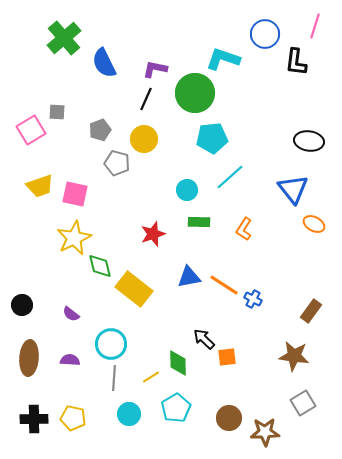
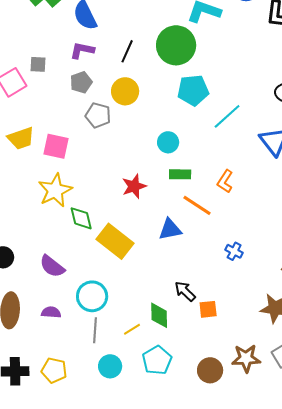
purple L-shape: (155, 69) -> (82, 50), moved
cyan line: (230, 177) -> (227, 116), moved
orange line: (224, 285) -> (197, 205), moved
purple semicircle: (71, 314) -> (52, 266), size x1.5
brown star: (265, 432) -> (246, 358), moved

